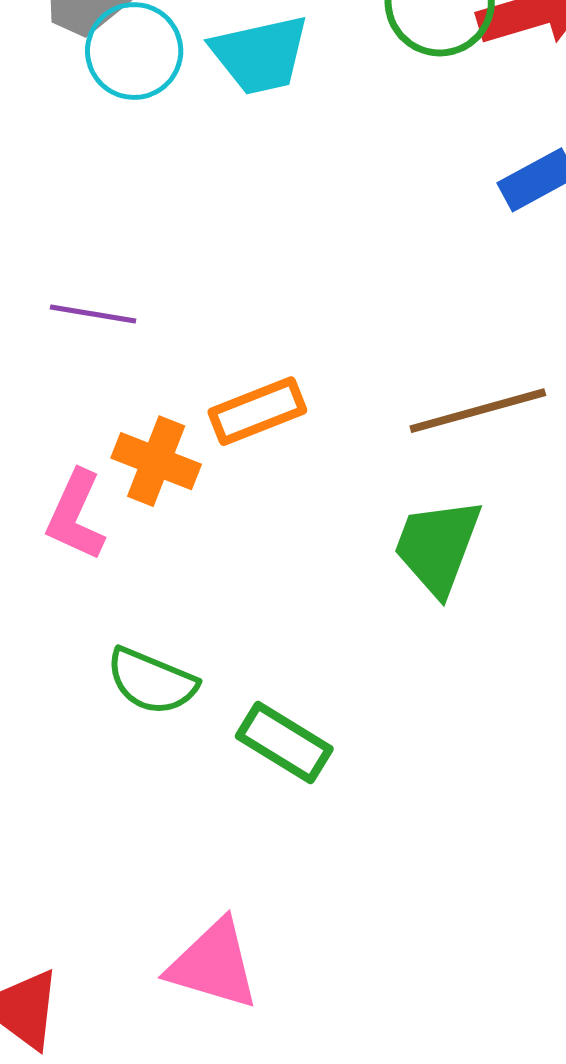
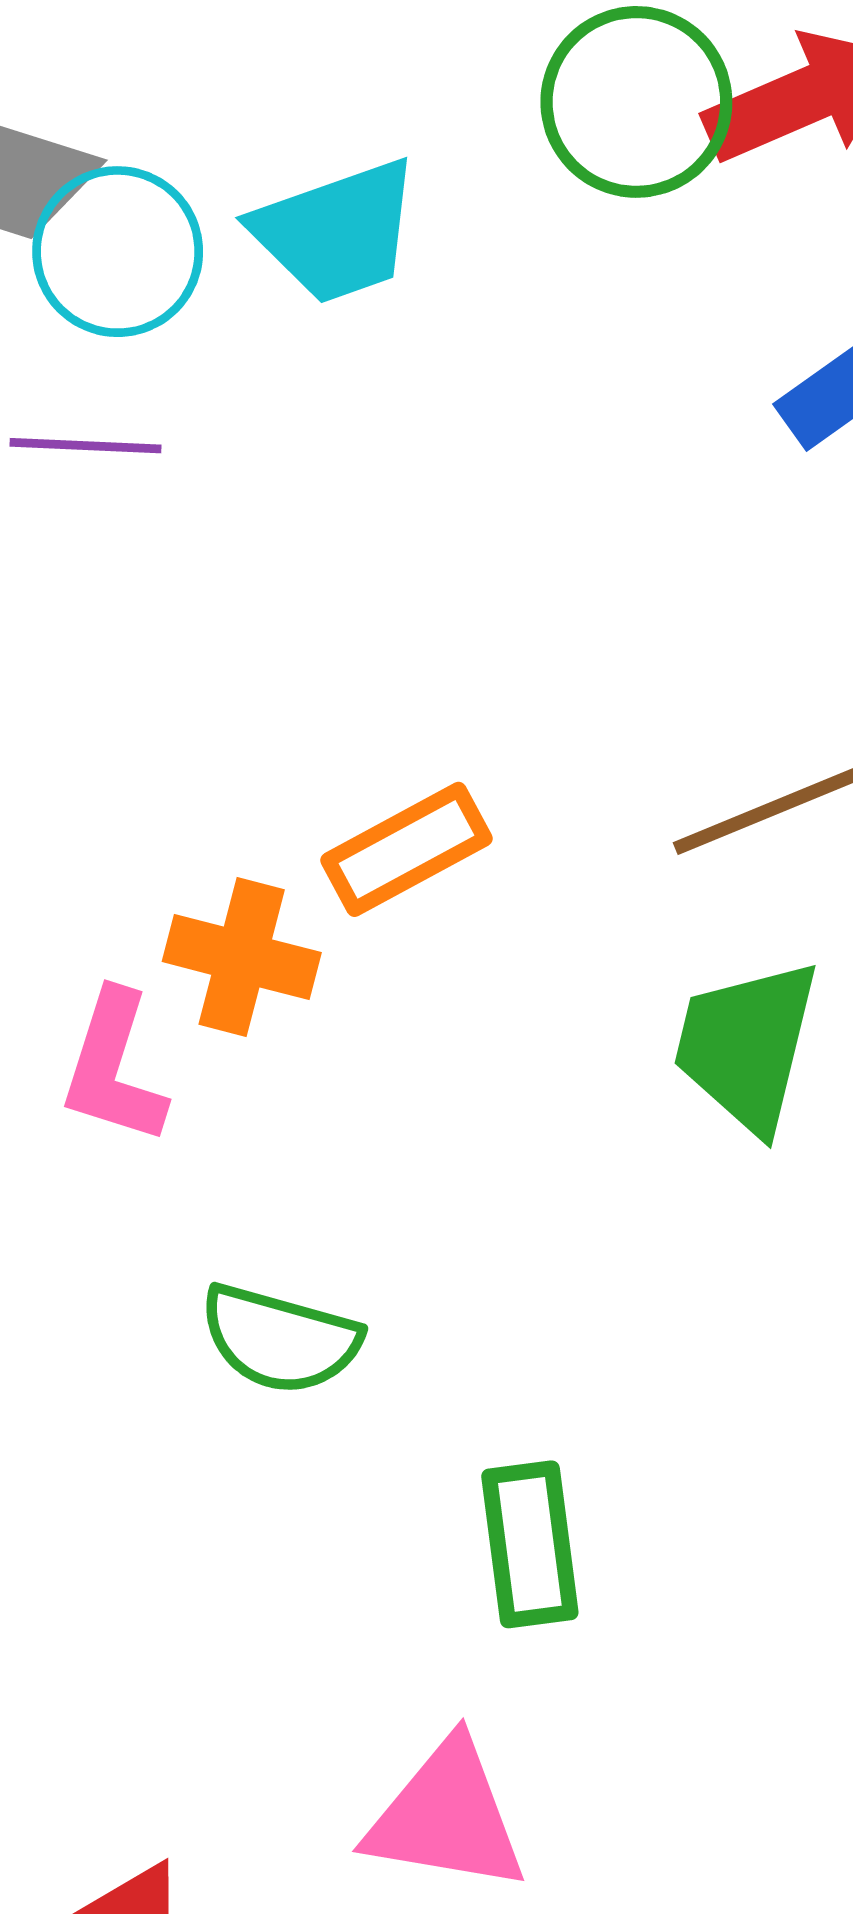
purple line: (93, 314) -> (86, 446), moved
green rectangle: (284, 742) -> (530, 1544), moved, turned 58

